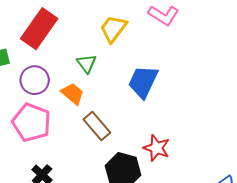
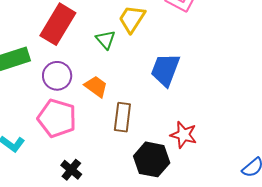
green triangle: (87, 64) -> (106, 40), moved
brown rectangle: (97, 126) -> (122, 117), turned 52

